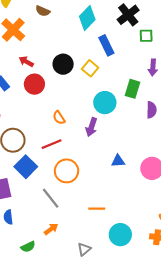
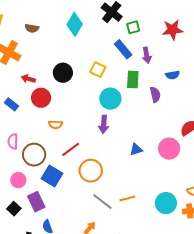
blue rectangle: (106, 45) -> (123, 49), moved
yellow square: (90, 68) -> (98, 70), moved
orange semicircle: (59, 118) -> (55, 125), moved, turned -40
gray line: (51, 198) -> (103, 202), moved
cyan circle: (120, 235) -> (166, 203), moved

